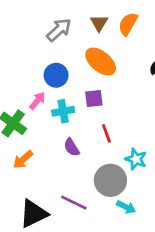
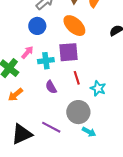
blue circle: (56, 75) -> (37, 26), moved
purple square: (94, 99) -> (69, 52), size x1.5
cyan star: (136, 159) -> (98, 88), moved

